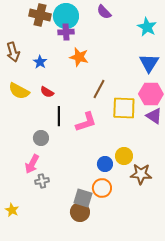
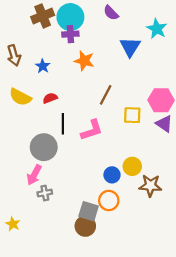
brown cross: (40, 15) -> (43, 16), turned -35
blue triangle: (149, 63) -> (130, 47), moved
red semicircle: (47, 92) -> (50, 98), turned 128
yellow square: (124, 108) -> (132, 115), size x0.7
gray circle: (41, 138) -> (44, 147), size x1.6

